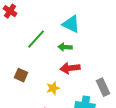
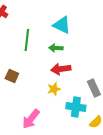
green line: (36, 39) -> (27, 40), turned -35
yellow star: (53, 88) -> (54, 89), moved

